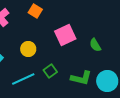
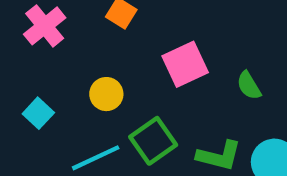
green square: (50, 71) -> (153, 141), size x1.5

